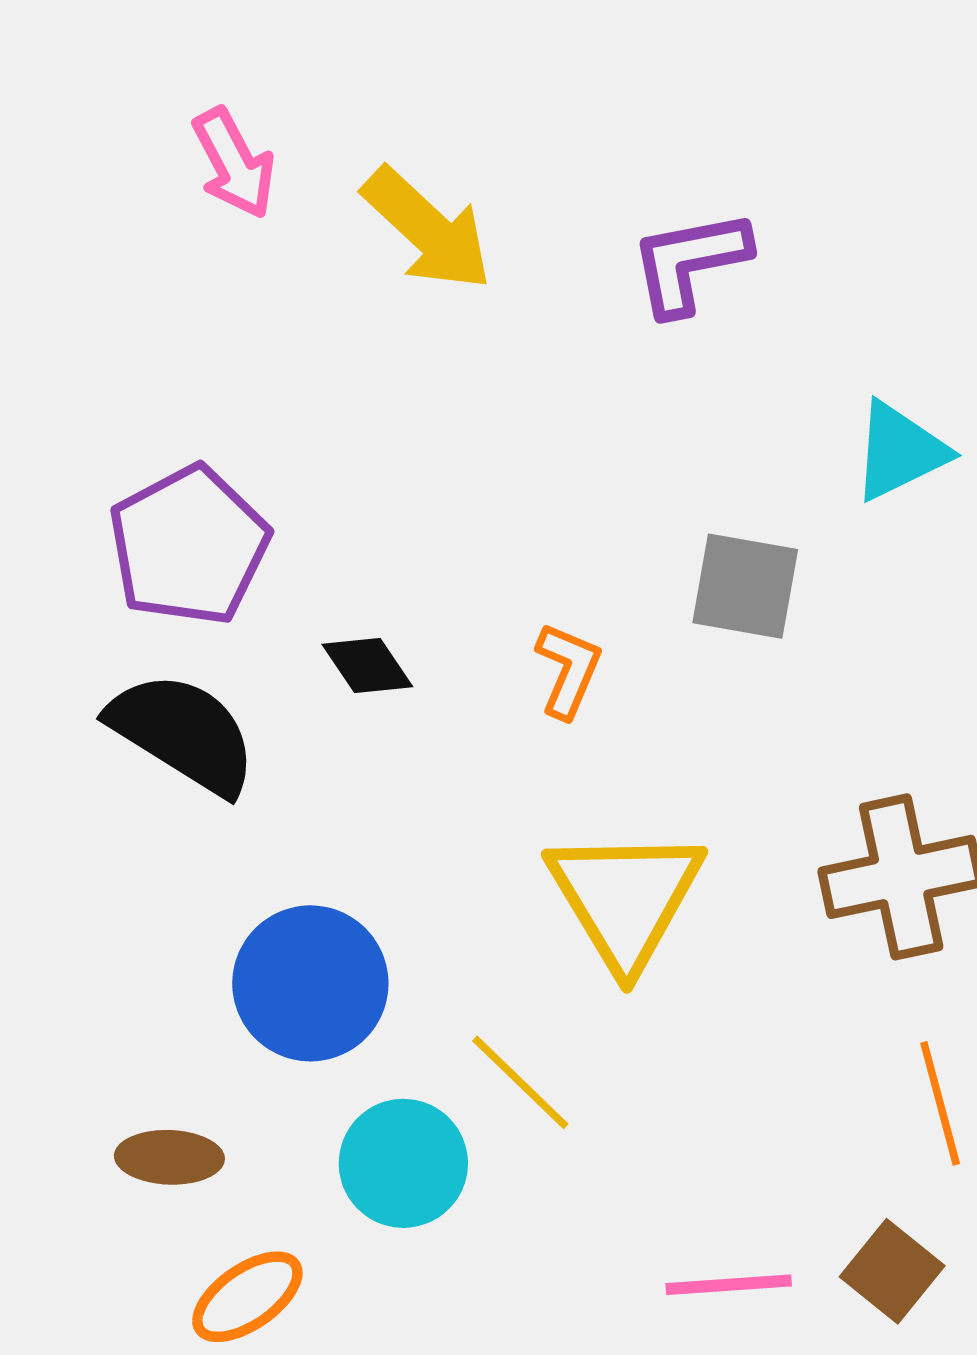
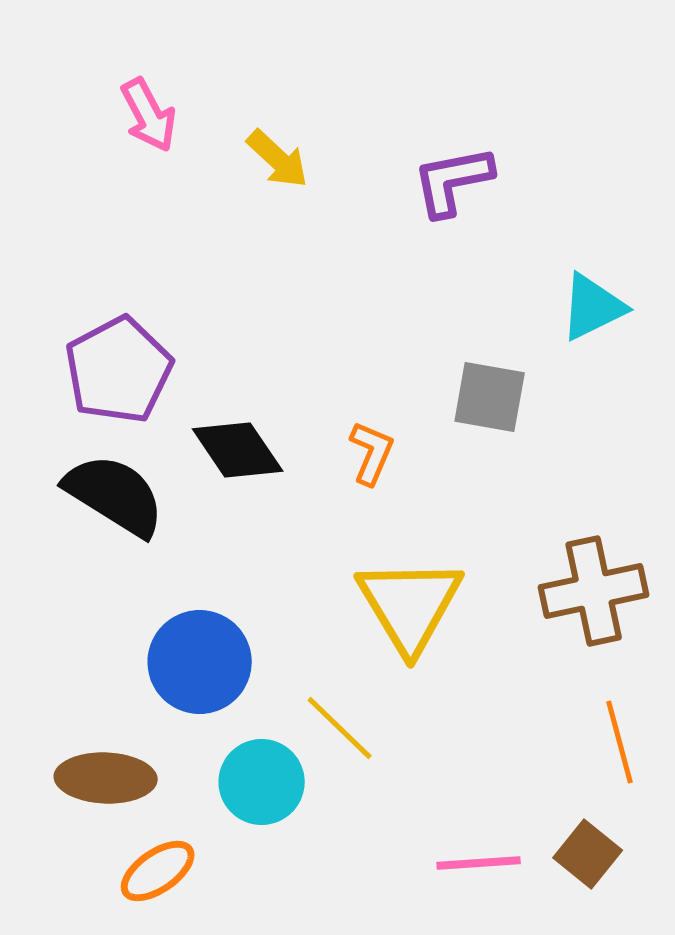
yellow arrow: (427, 229) -> (278, 159), size x0.7
black diamond: (367, 666) -> (238, 450), size x1.5
brown ellipse: (169, 1157) -> (106, 778), size x1.4

